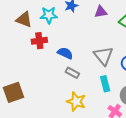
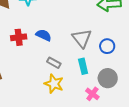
red cross: (39, 41) -> (19, 37), moved
gray rectangle: (72, 73) -> (54, 63), moved

